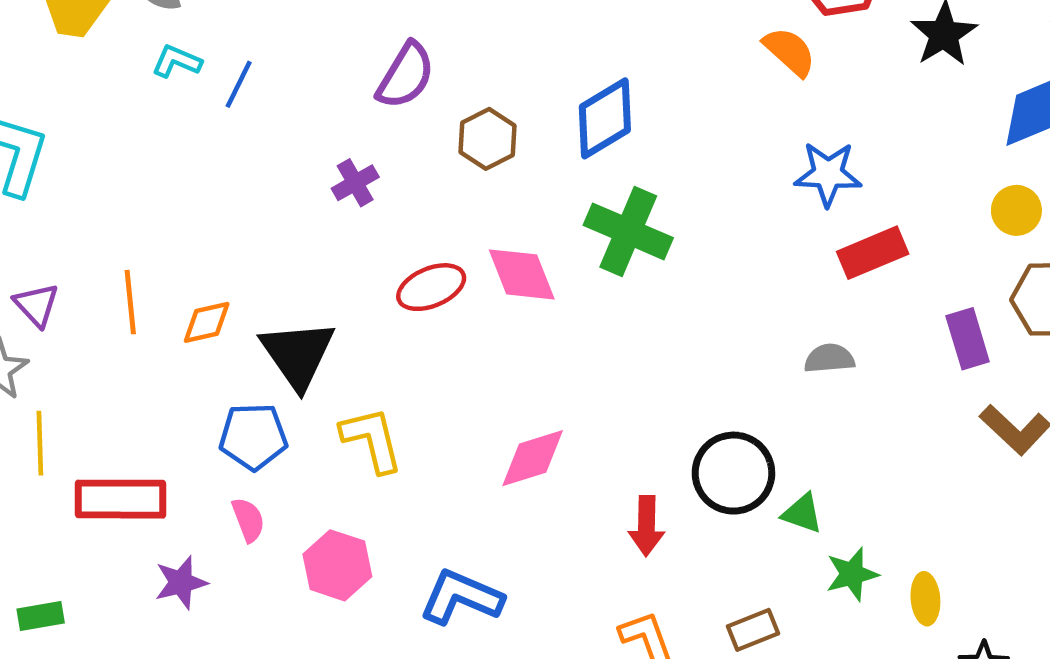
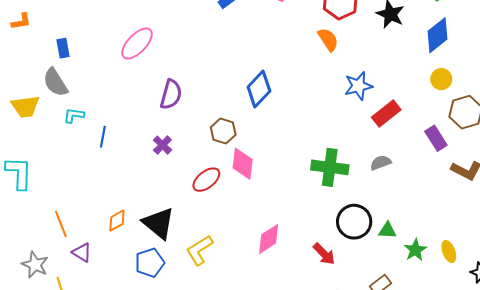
orange semicircle: (790, 52) -> (328, 40), turned 30
blue line: (239, 84) -> (103, 137), moved
brown hexagon: (488, 139) -> (223, 131), moved
green cross: (628, 231) -> (330, 167), moved
pink diamond: (522, 274) -> (243, 164), turned 44
orange line: (130, 302) -> (61, 224), moved
purple triangle: (36, 305) -> (82, 252), moved
yellow L-shape: (372, 440) -> (200, 250), turned -92
red arrow: (647, 526) -> (324, 254), turned -30

